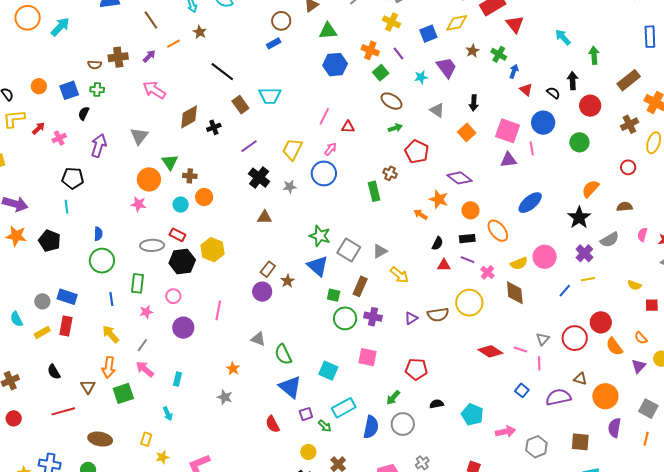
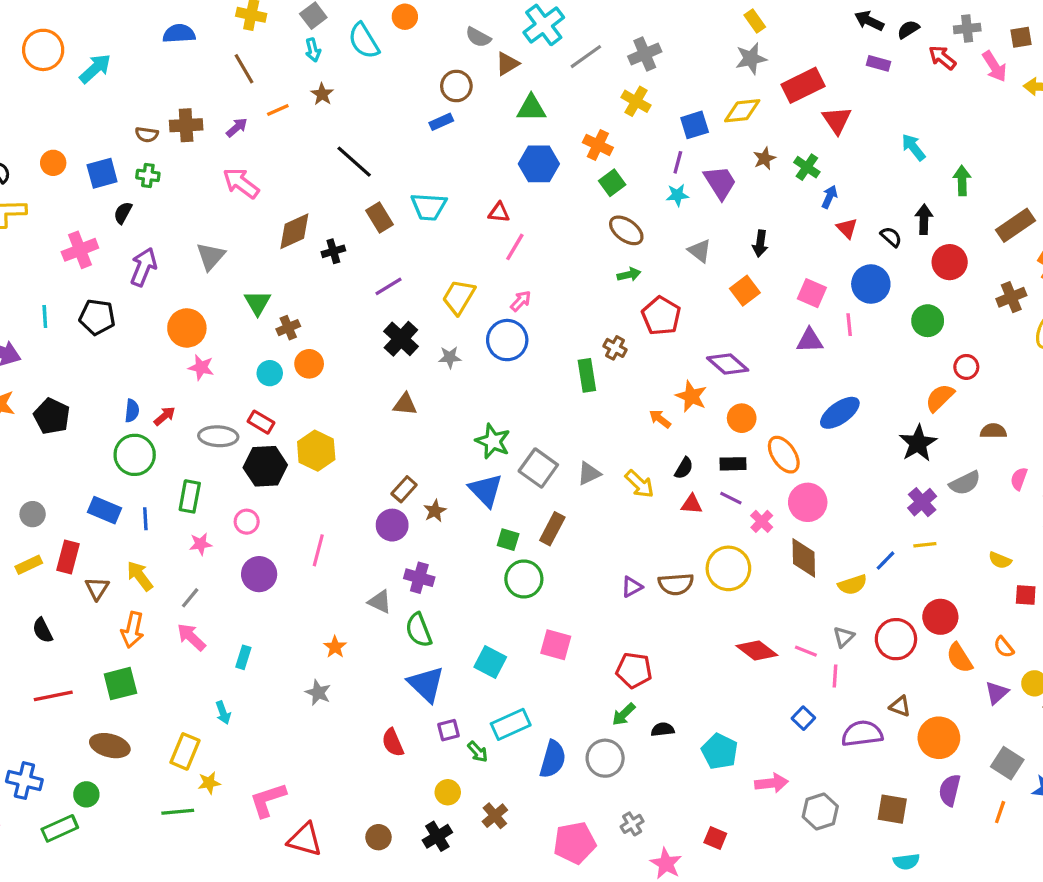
purple line: (399, 54) -> (678, 162), moved, turned 48
red triangle: (348, 127) -> (499, 212), moved
red arrow: (38, 128) -> (165, 416), moved
pink square: (508, 131) -> (812, 293), size x0.7
pink cross: (59, 138) -> (80, 250), size x1.5
red circle: (628, 167) -> (966, 367), moved
brown cross: (190, 176) -> (288, 328), turned -32
orange circle: (149, 179) -> (187, 328), moved
cyan line: (66, 207) -> (45, 316), moved
pink circle: (545, 257) -> (808, 502), moved
yellow semicircle: (519, 263) -> (852, 585), moved
yellow arrow: (399, 275) -> (640, 484), moved
blue rectangle: (67, 297) -> (105, 510), moved
purple cross: (373, 317) -> (419, 578), moved
brown triangle: (88, 387) -> (97, 588), moved
green square: (123, 393) -> (120, 684), moved
green arrow: (393, 398) -> (624, 714), moved
yellow rectangle: (146, 439) -> (185, 751), size x1.5

